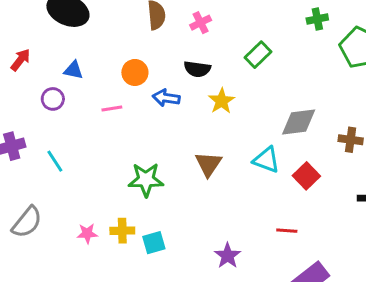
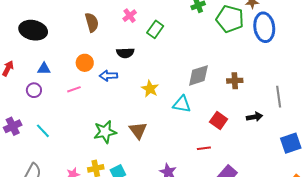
pink cross: (201, 23) -> (130, 16), moved
green rectangle: (258, 55) -> (155, 29), moved
yellow star: (222, 101) -> (150, 89), moved
brown triangle: (208, 164) -> (138, 130), moved
red square: (306, 176) -> (219, 121), moved

